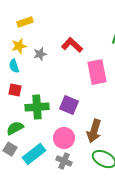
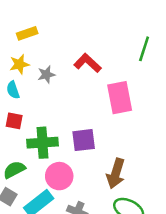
purple square: (69, 105) -> (84, 140), turned -30
pink circle: (64, 138) -> (59, 176), moved

